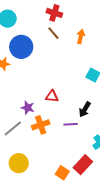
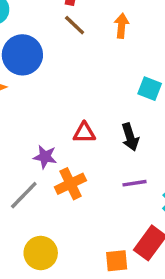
black arrow: (85, 109) -> (130, 137), moved, turned -42
purple line: (71, 124) -> (135, 183), moved
orange square: (62, 173) -> (117, 261), turned -32

